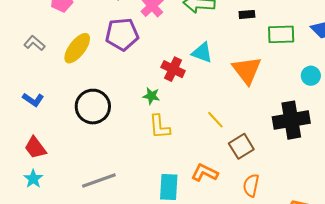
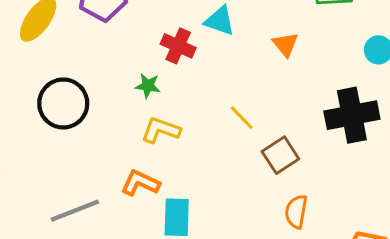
orange triangle: (247, 70) -> (285, 44), size x0.6
yellow L-shape: (159, 127) -> (161, 130), turned 116
orange L-shape: (205, 173) -> (140, 183), moved

